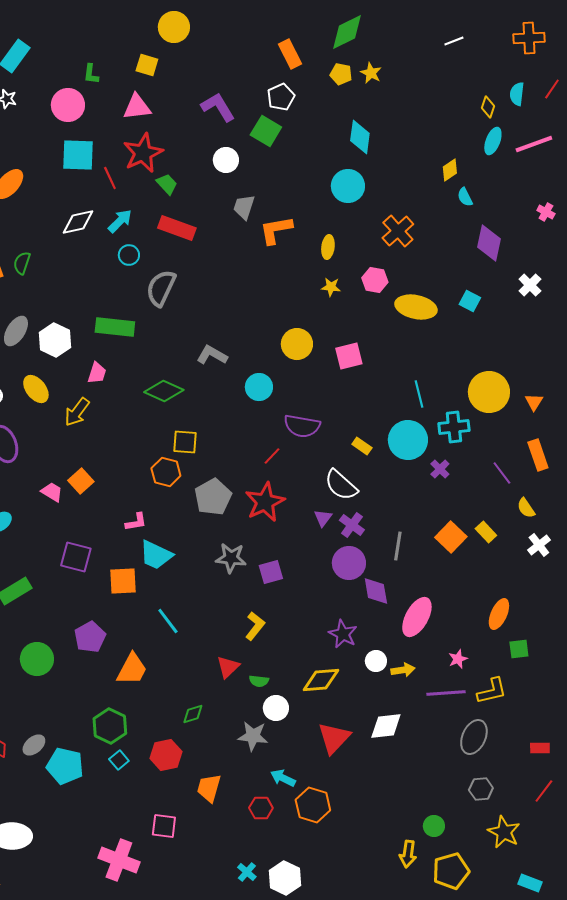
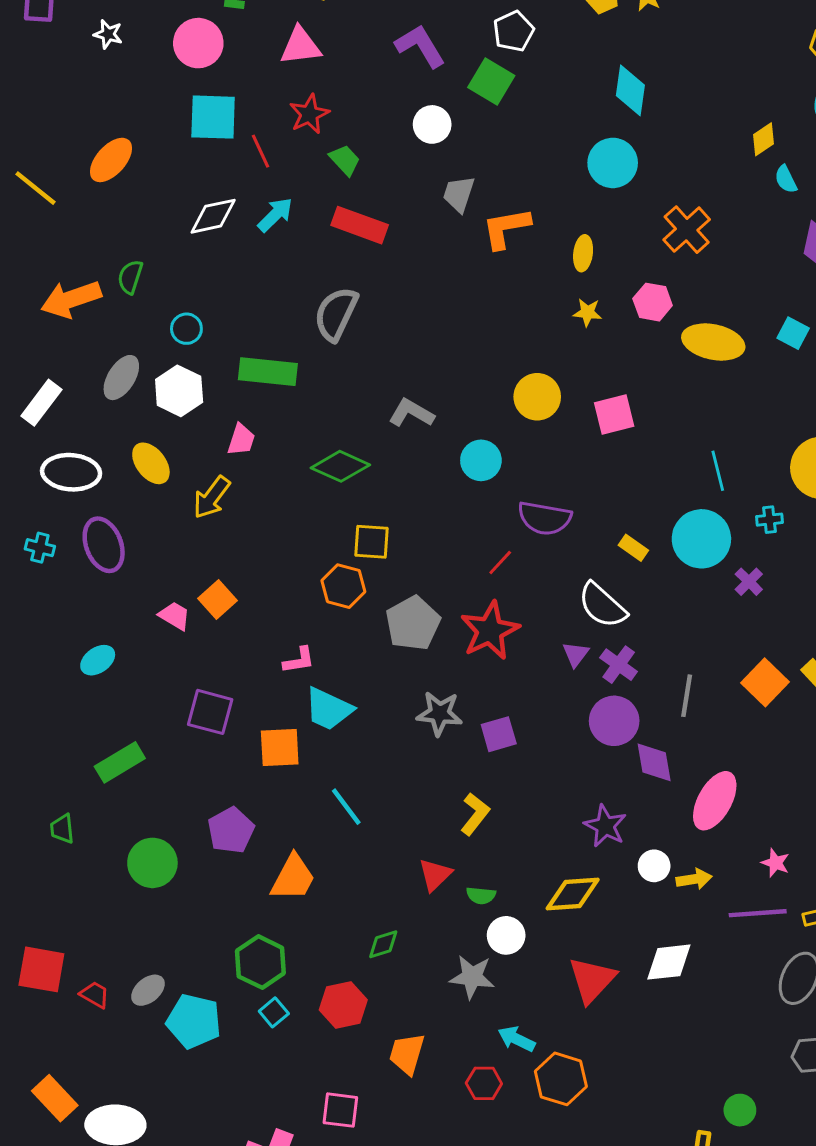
red star: (143, 153) -> (309, 114), size x0.7
cyan circle: (129, 255) -> (186, 329), moved
cyan cross: (454, 427) -> (770, 520), size x0.6
pink star: (458, 659) -> (775, 863), turned -30

